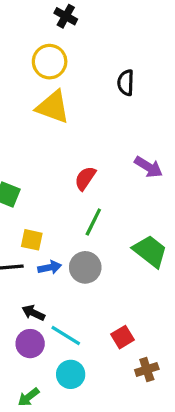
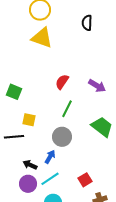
purple arrow: (148, 167) -> (97, 86), moved
blue arrow: (50, 267) -> (50, 157), moved, turned -48
cyan line: (66, 335) -> (50, 179), turned -66

